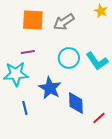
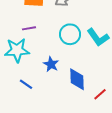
blue star: (50, 88) -> (51, 64), size x0.7
blue line: (25, 108) -> (26, 84), turned -40

